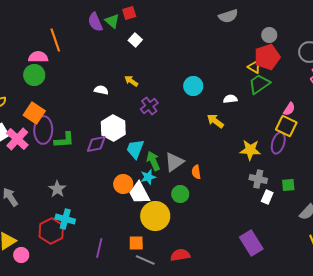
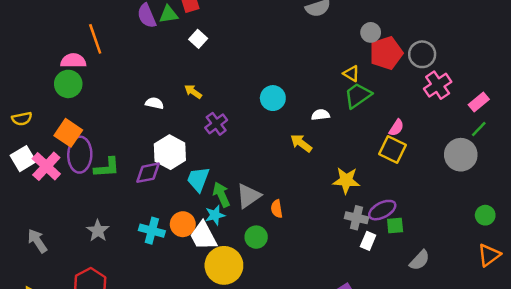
green triangle: (112, 21) -> (169, 14), turned -49
red pentagon: (267, 57) -> (386, 53), moved
purple ellipse: (278, 143) -> (382, 210), moved, turned 45
cyan cross: (65, 219) -> (152, 231), moved

